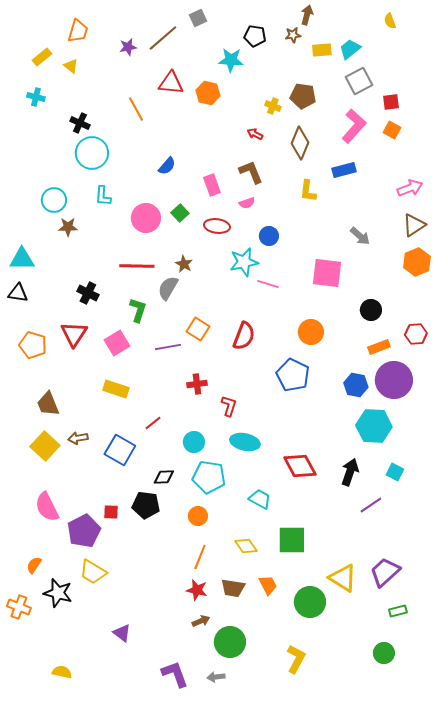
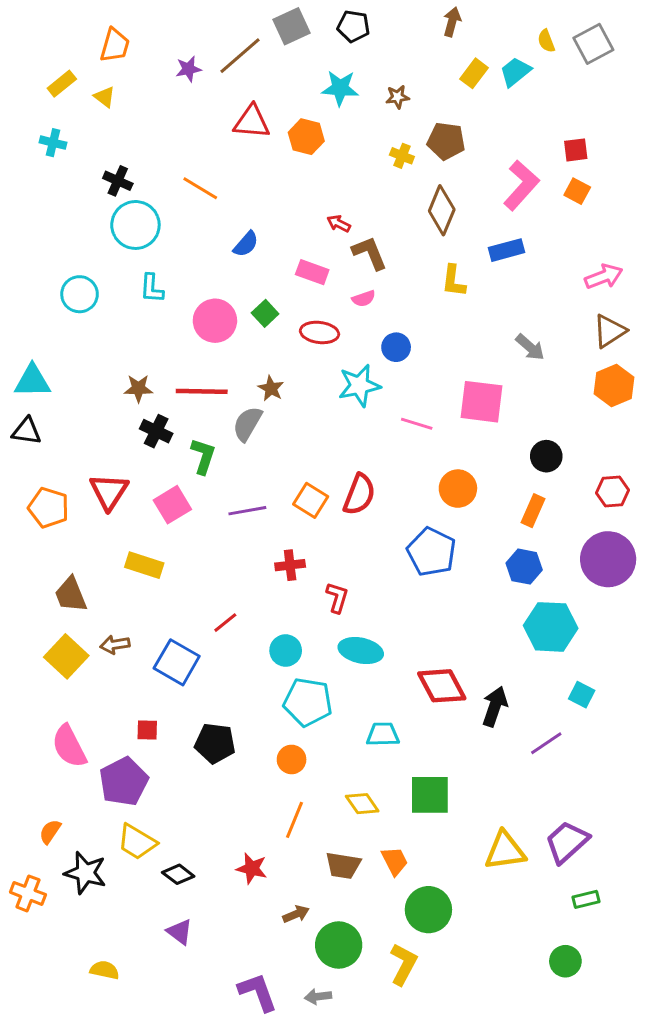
gray square: (198, 18) -> (292, 26), size x1.4
yellow semicircle: (390, 21) -> (546, 41), moved
brown star: (293, 35) -> (398, 97), moved
black pentagon: (255, 36) -> (353, 26), moved
yellow rectangle: (322, 50) -> (474, 73), turned -48
gray square: (359, 81) -> (593, 44), moved
orange line: (136, 109) -> (200, 188), moved, turned -30
red arrow: (255, 134) -> (339, 224), moved
pink rectangle: (212, 185) -> (312, 272), turned -50
brown star: (68, 227) -> (138, 388), moved
pink line: (268, 284) -> (417, 424), moved
black cross: (88, 293) -> (156, 431), moved
orange square: (198, 329) -> (311, 500), moved
orange rectangle: (379, 347) -> (533, 511), moved, turned -45
purple circle: (394, 380) -> (608, 559), moved
yellow rectangle: (116, 389) -> (144, 565), moved
black arrow: (350, 472) -> (495, 706), moved
black diamond: (164, 477) -> (178, 874), moved, turned 40
cyan trapezoid: (260, 499) -> (383, 734), turned -30
red square: (111, 512) -> (147, 730), moved
yellow triangle: (343, 578) -> (505, 851), turned -40
red star: (197, 590) -> (252, 868), moved
green circle: (310, 602) -> (428, 910), moved
yellow L-shape: (296, 659) -> (403, 964), moved
yellow semicircle: (62, 672) -> (105, 970), moved

